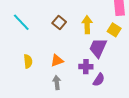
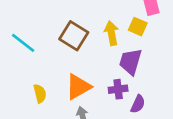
brown square: (59, 23) -> (74, 36), size x1.5
yellow square: (114, 30) -> (138, 27), moved
orange triangle: (57, 61) -> (78, 87), size x1.5

